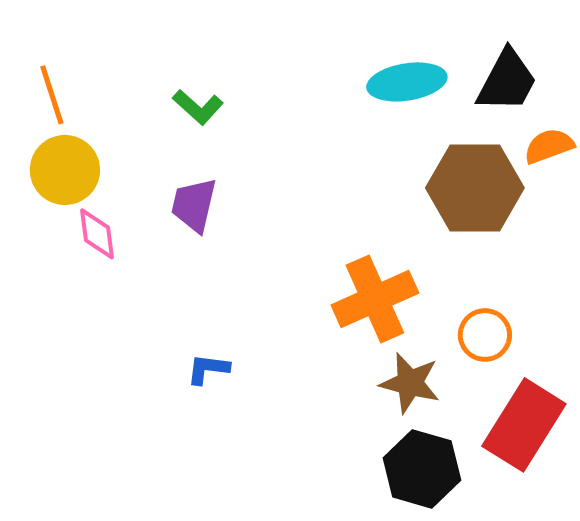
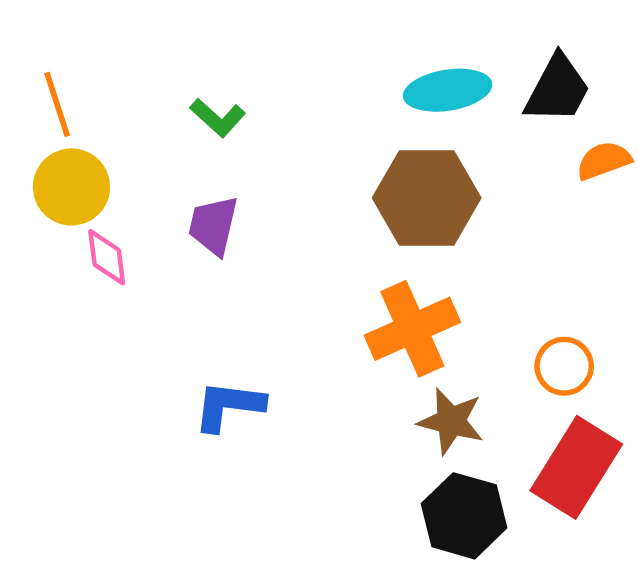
brown hexagon: (475, 188) -> (427, 198), moved
orange circle: (485, 335) -> (564, 366), moved
blue L-shape: (208, 369) -> (229, 406), size x1.5

